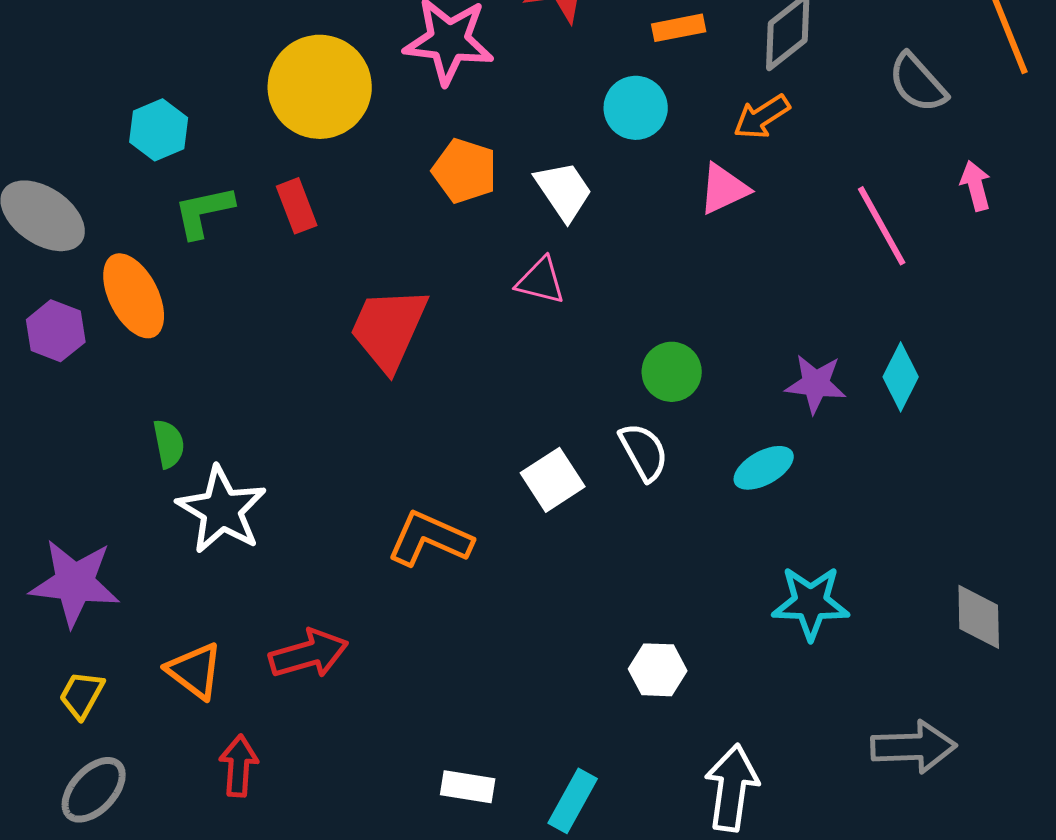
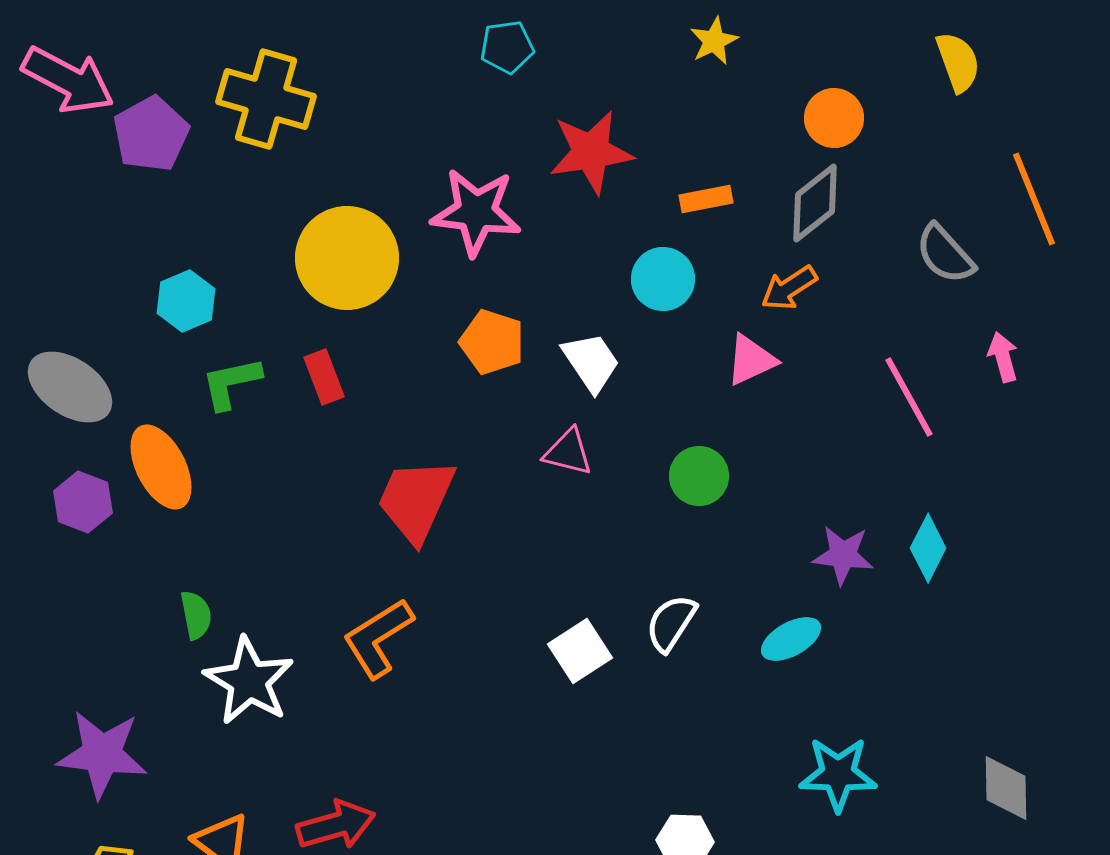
green circle: (672, 372) -> (699, 476), moved
white semicircle: (644, 452) -> (671, 623), turned -118
orange L-shape: (430, 539) -> (378, 638), moved, turned -56

